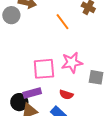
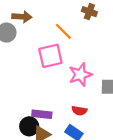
pink square: (44, 69) -> (50, 56), moved
purple rectangle: (32, 93) -> (42, 114), turned 30

